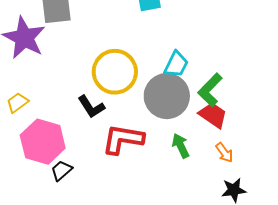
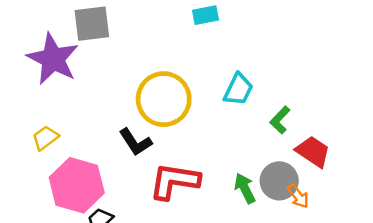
green L-shape: (210, 90) -> (280, 120), size x0.7
gray circle: (167, 96) -> (279, 181), moved, size x0.7
red trapezoid: (213, 115) -> (313, 152), moved

